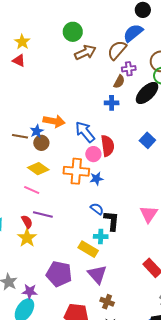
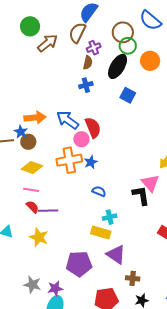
blue square: (147, 140) -> (128, 95), moved
black L-shape: (112, 221) -> (141, 195), moved
red semicircle: (27, 222) -> (32, 207), moved

